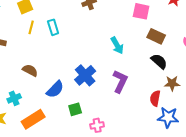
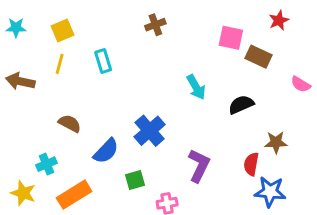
yellow line: (31, 27) -> (60, 64), moved
brown rectangle: (156, 36) -> (258, 57), moved
black semicircle: (159, 61) -> (241, 105), moved, turned -66
purple L-shape: (120, 81) -> (199, 166), moved

